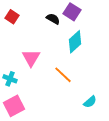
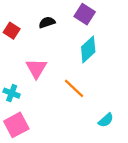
red square: (12, 17) -> (12, 31), moved
black semicircle: (53, 19) -> (47, 22), moved, turned -48

